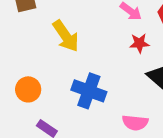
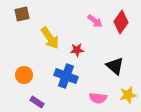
red star: (139, 43) -> (77, 50), moved

